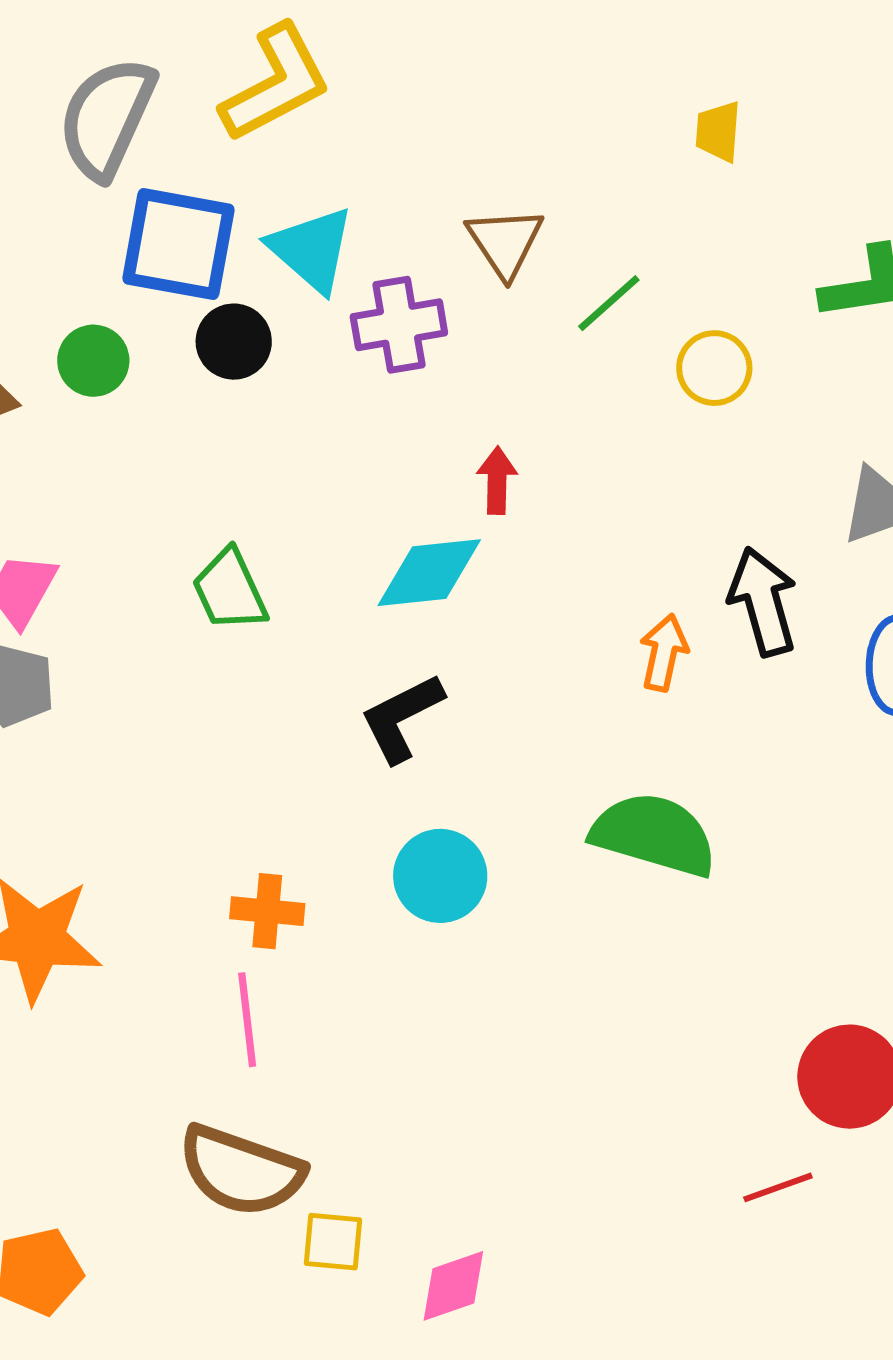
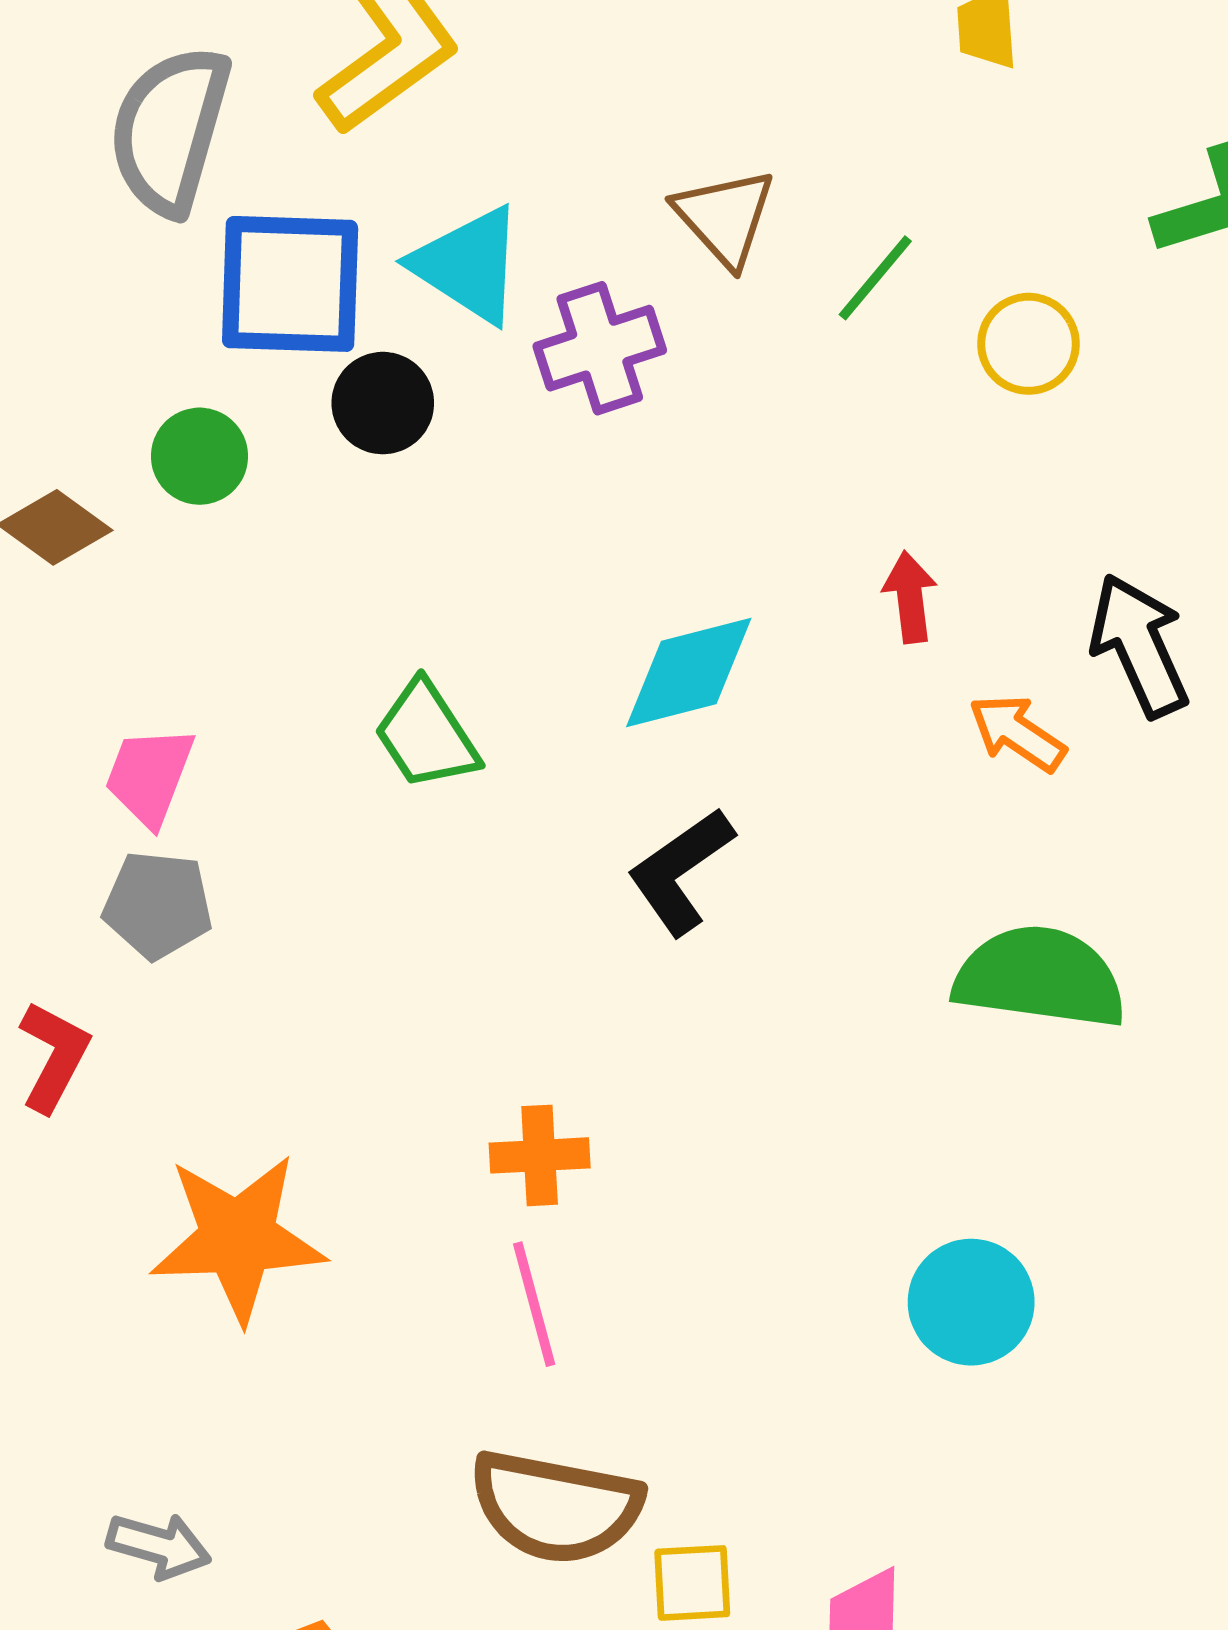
red arrow: (497, 480) -> (910, 597), moved
orange arrow: (664, 653) -> (1017, 733), turned -60
cyan circle: (440, 876) -> (971, 1302), moved

